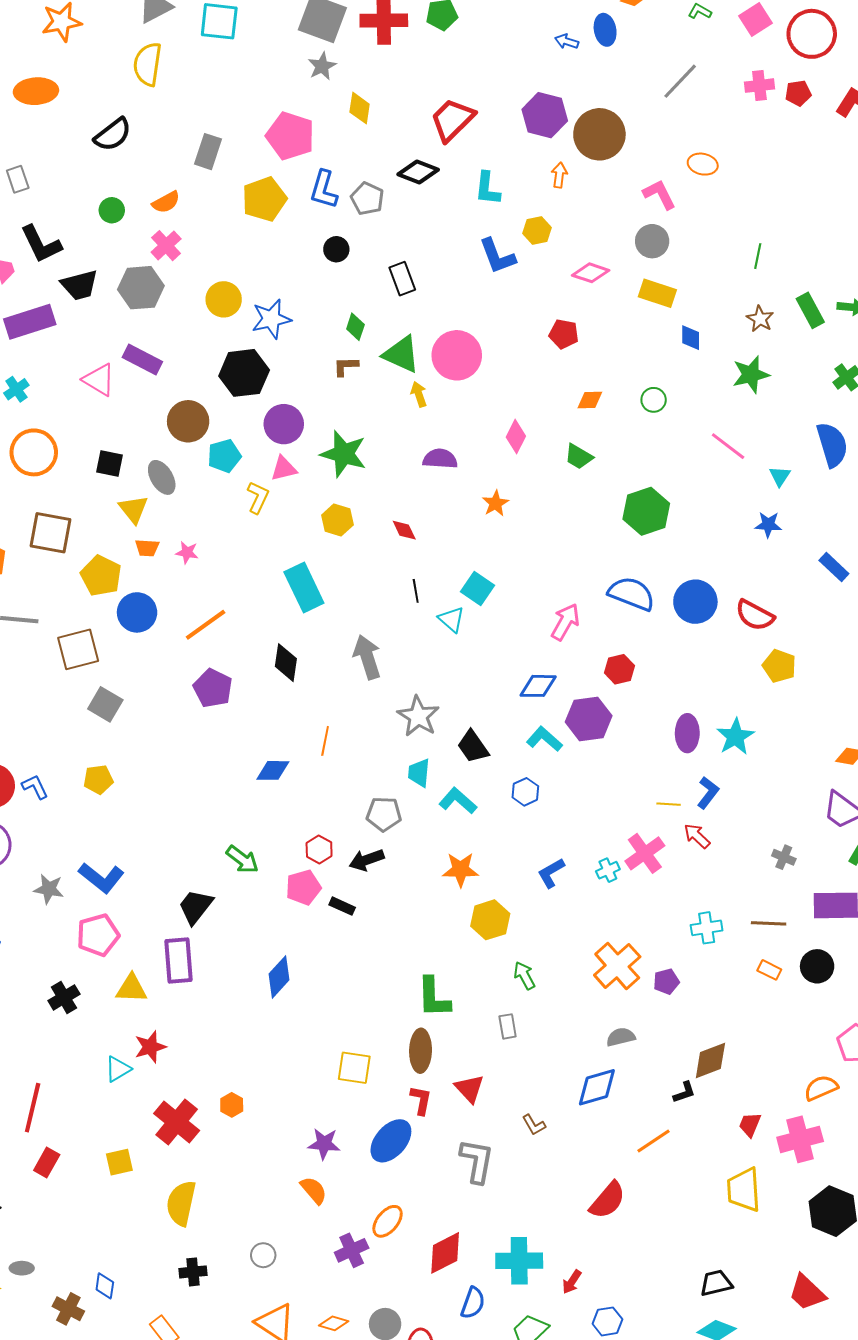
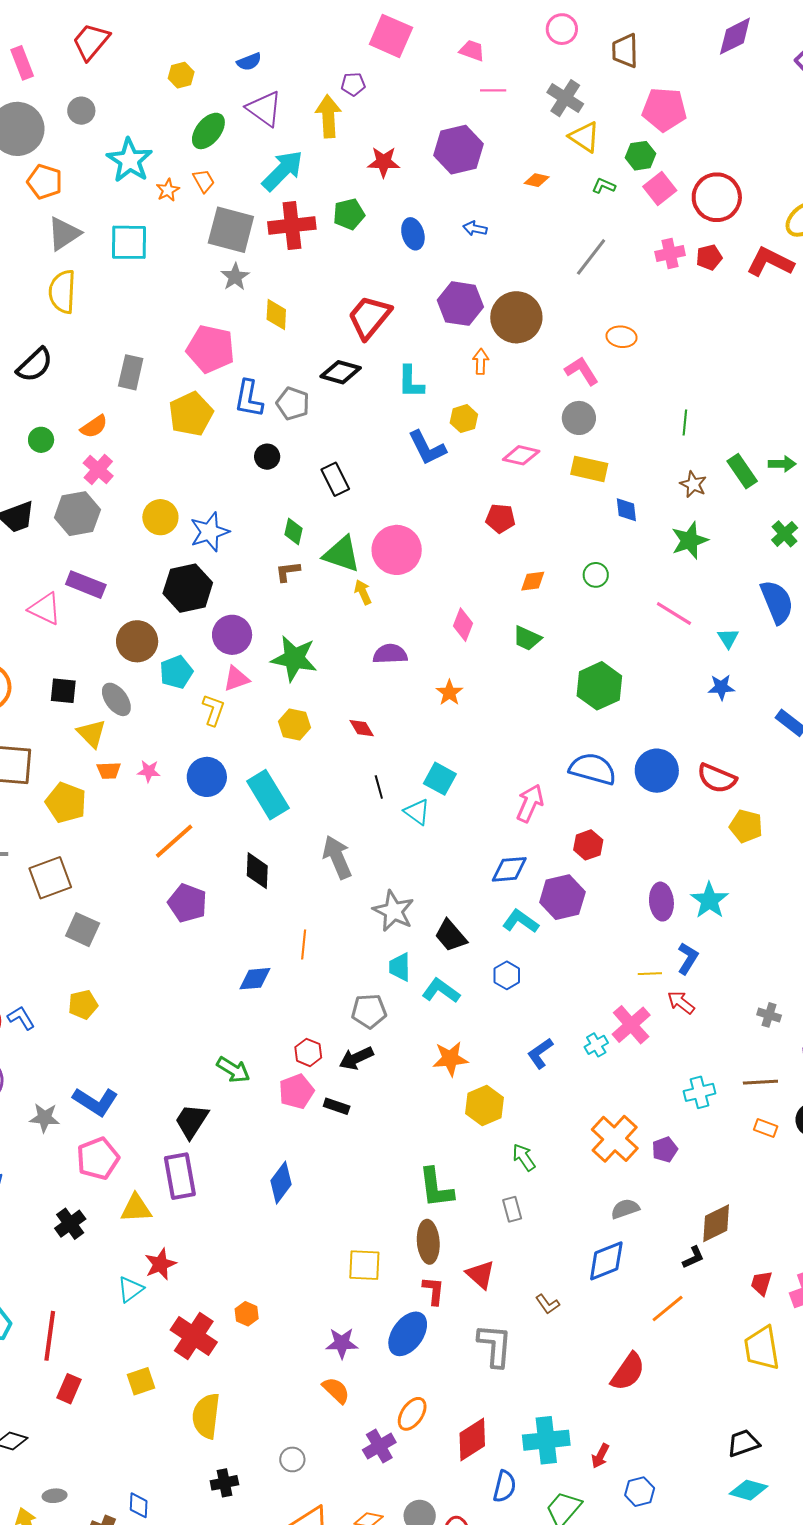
blue ellipse: (605, 30) -> (413, 234), moved
blue circle: (137, 612) -> (207, 777), moved

